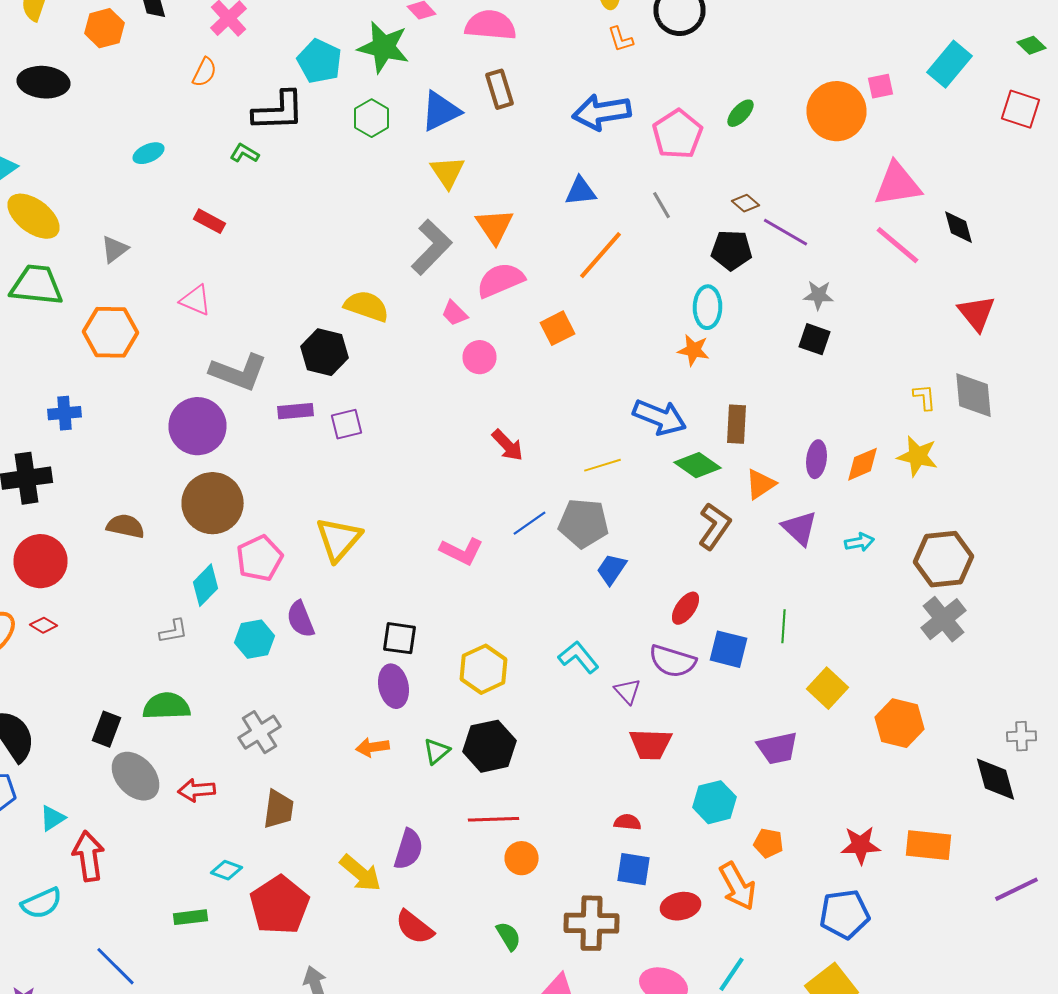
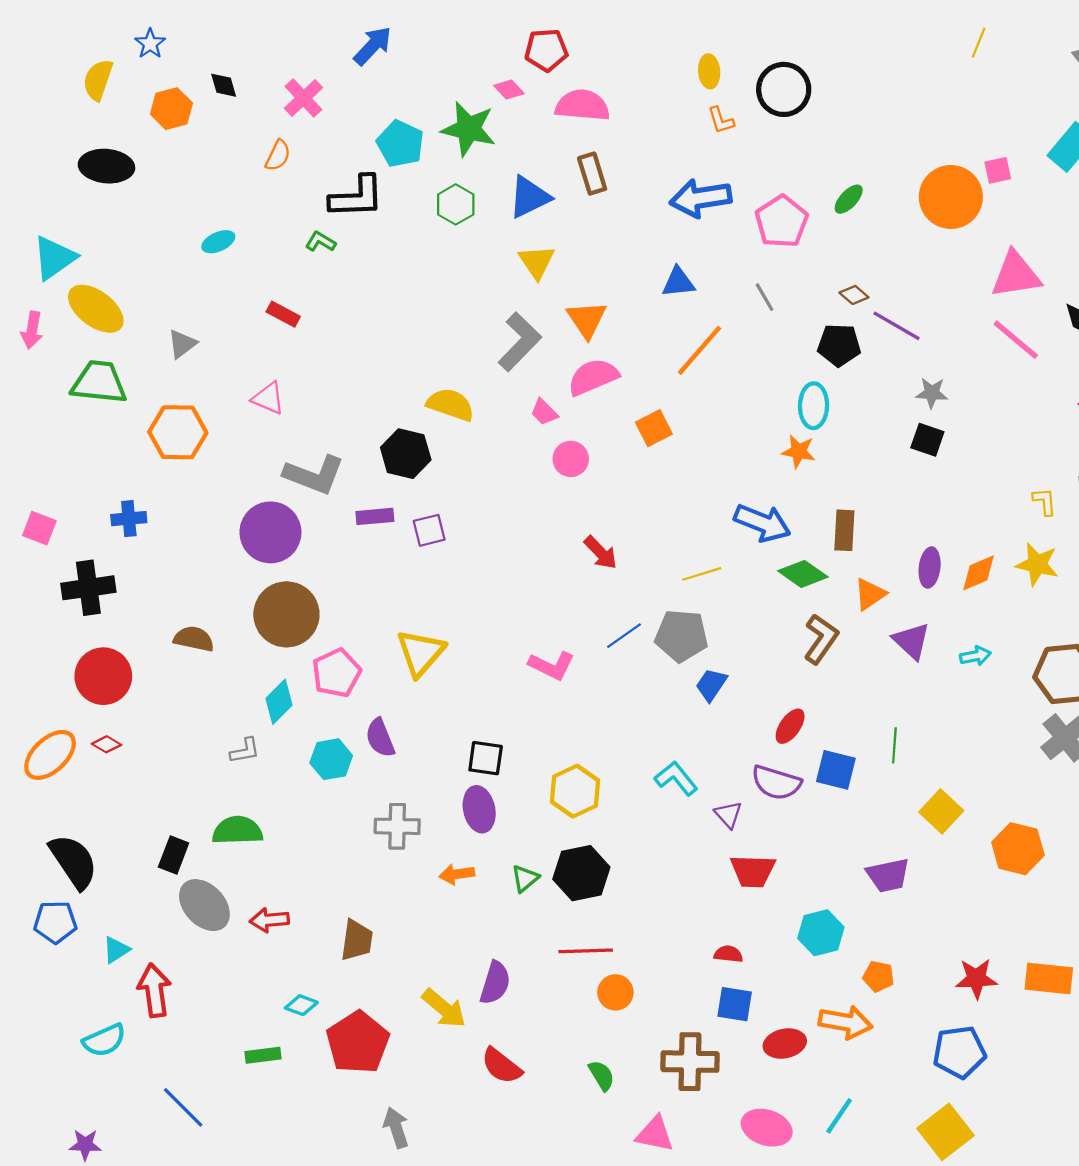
gray cross: (260, 732) -> (397, 826), moved, turned 33
orange arrow: (738, 886) -> (845, 1022), turned -51

